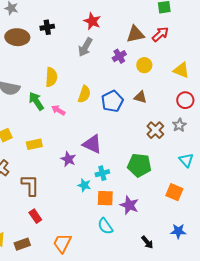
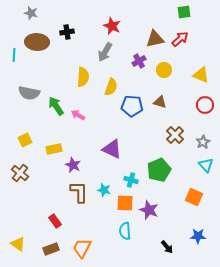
yellow semicircle: (51, 77) -> (83, 77), moved
yellow semicircle: (84, 94) -> (111, 87), moved
blue pentagon: (112, 101) -> (132, 106), turned 30
gray star: (179, 125) -> (203, 142), moved
purple star: (68, 159) -> (73, 165), moved
green pentagon: (139, 165) -> (159, 170), turned -30
cyan cross: (102, 173) -> (131, 180), moved, turned 32
brown L-shape: (30, 185) -> (79, 192), moved
cyan semicircle: (105, 226) -> (125, 231), turned 30
brown rectangle: (22, 244) -> (51, 249), moved

